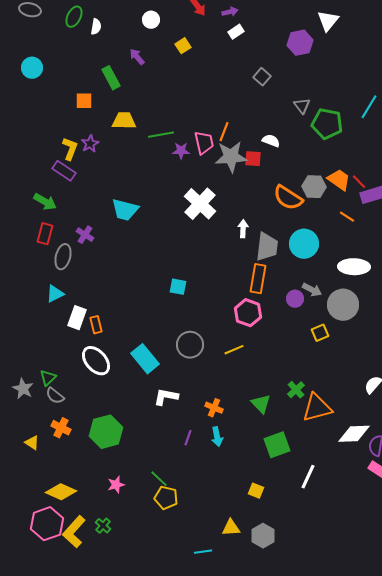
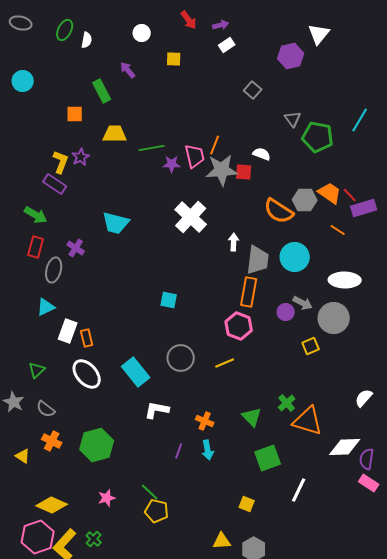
yellow square: (183, 46) -> (174, 59), turned 35
green triangle: (48, 378) -> (37, 370), moved
orange triangle: (317, 408) -> (308, 421), turned 32

